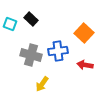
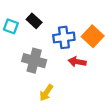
blue cross: (58, 51) -> (64, 37), moved
red arrow: (85, 65) -> (77, 62), moved

